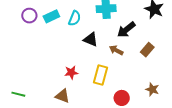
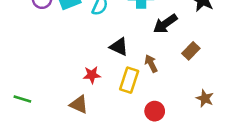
black triangle: (91, 39) -> (119, 47), moved
brown arrow: (116, 50) -> (151, 64), moved, turned 32
brown star: (152, 89) -> (205, 98), moved

